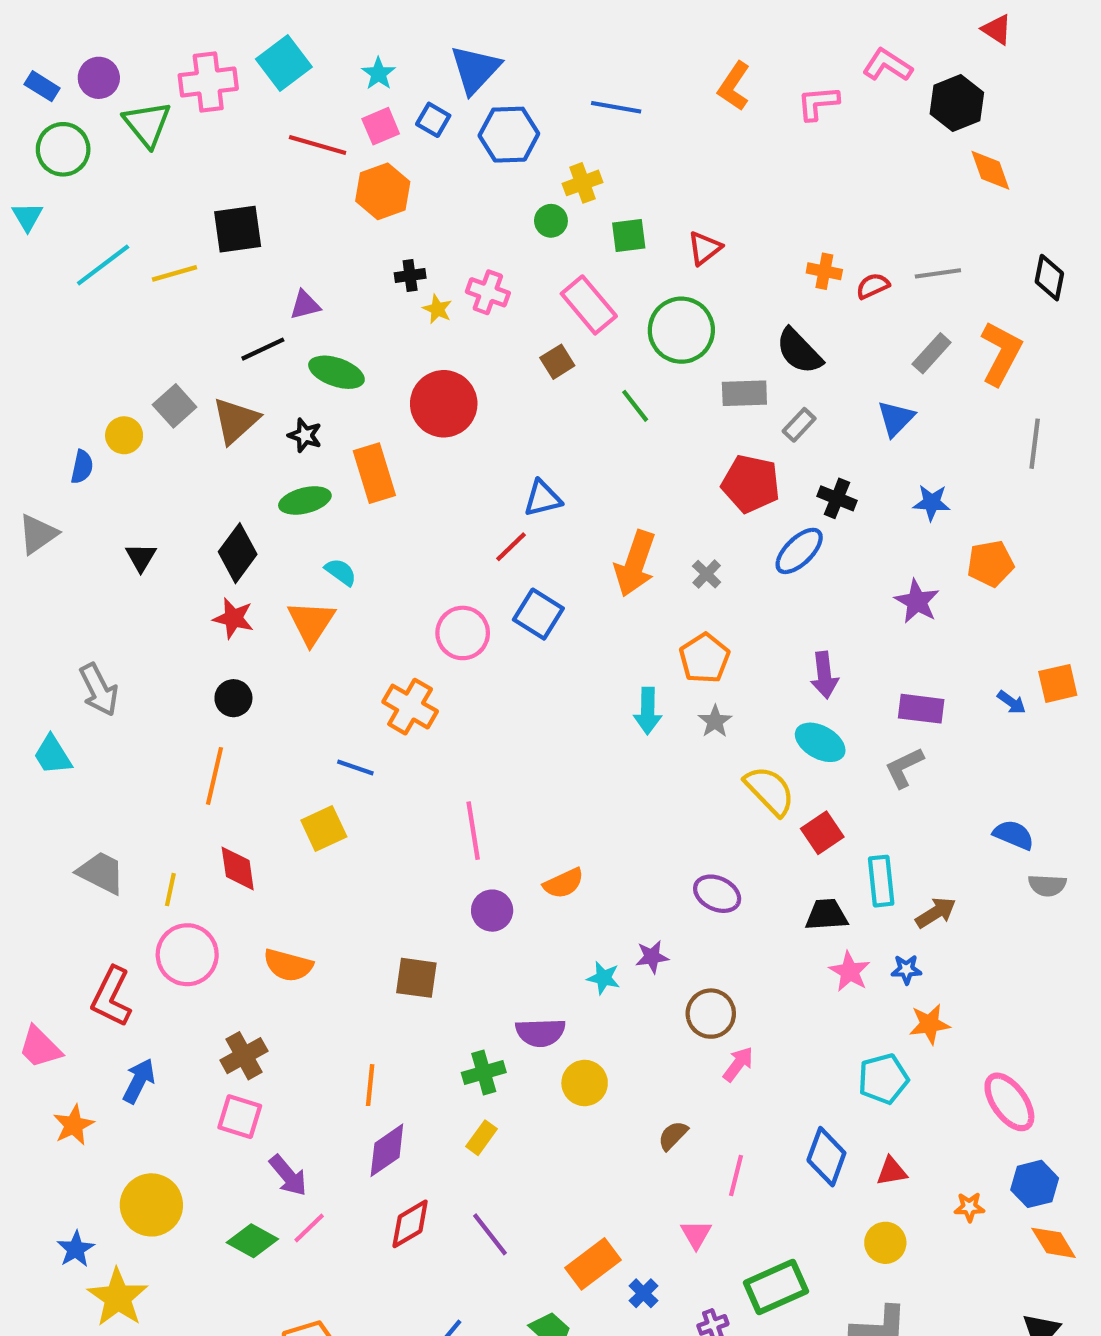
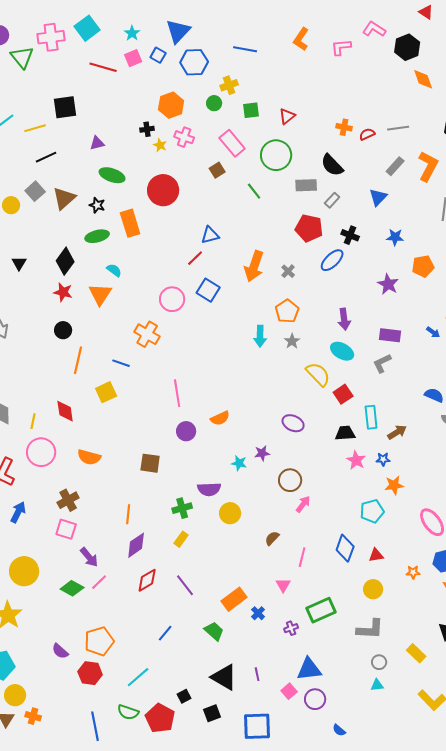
orange hexagon: (383, 191) -> (171, 105), moved
black line: (263, 349) -> (46, 157), moved
orange line: (214, 776) -> (78, 360), moved

